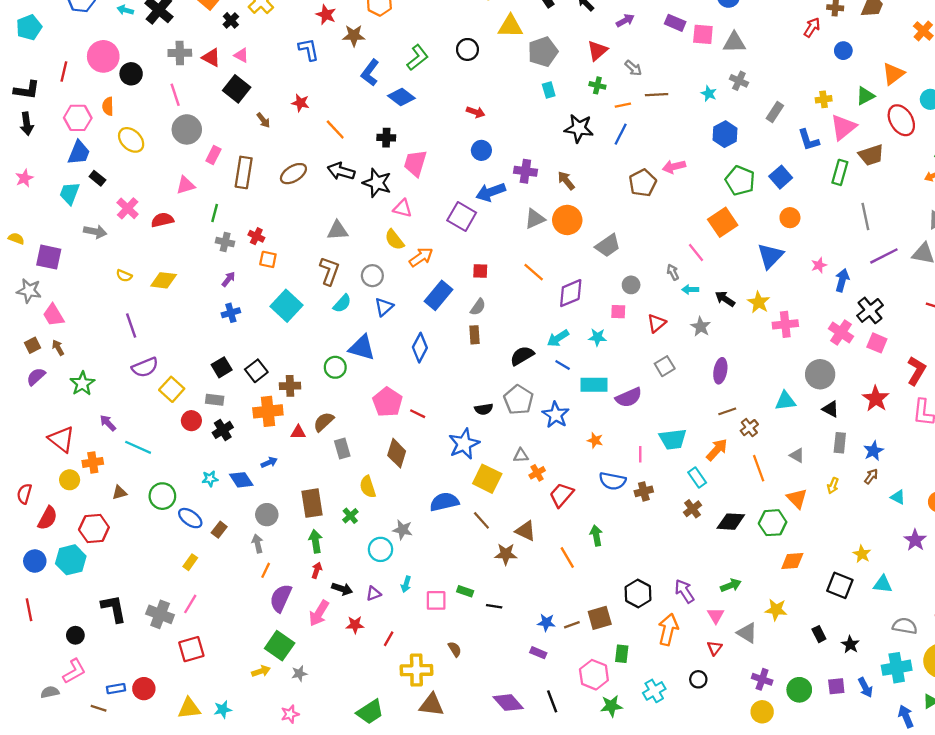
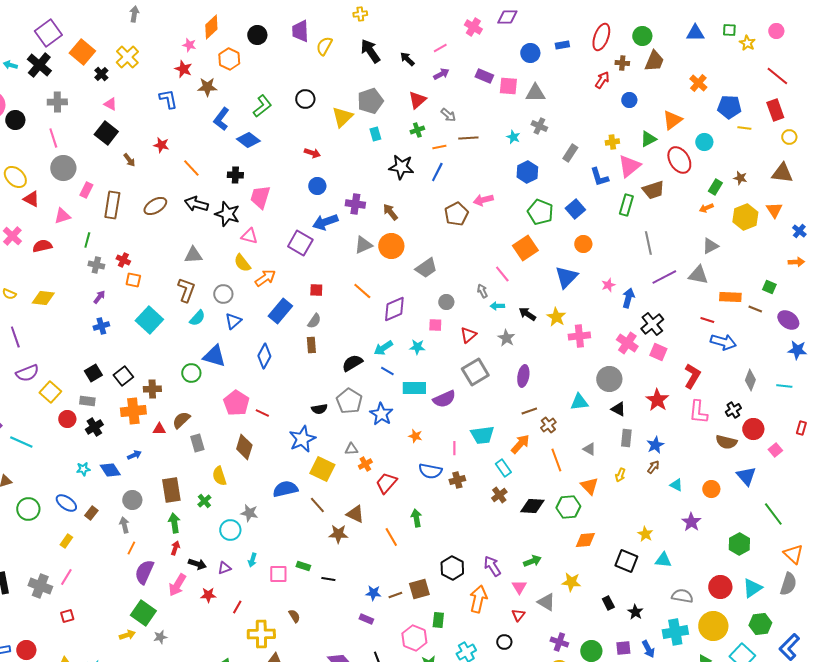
yellow triangle: (510, 26) -> (342, 117), moved, turned -45
red triangle: (211, 58) -> (31, 199), moved
green cross: (597, 85) -> (417, 130), turned -32
gray square: (665, 366) -> (475, 372), size x1.5
green circle: (162, 496) -> (28, 509), moved
red square: (191, 649) -> (67, 616), size x0.6

